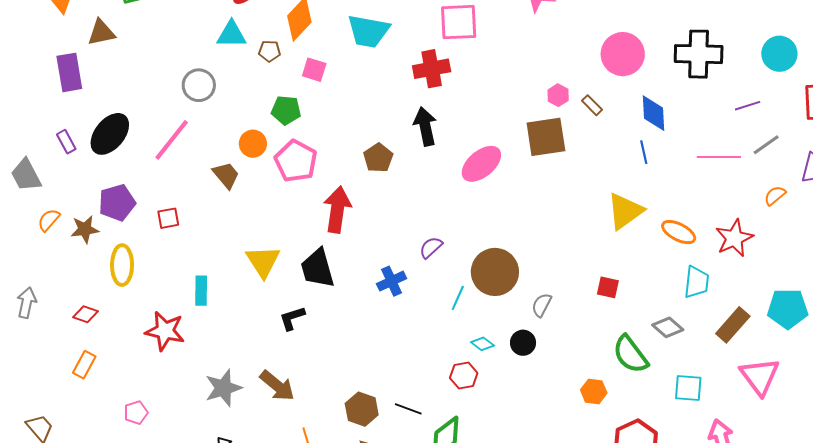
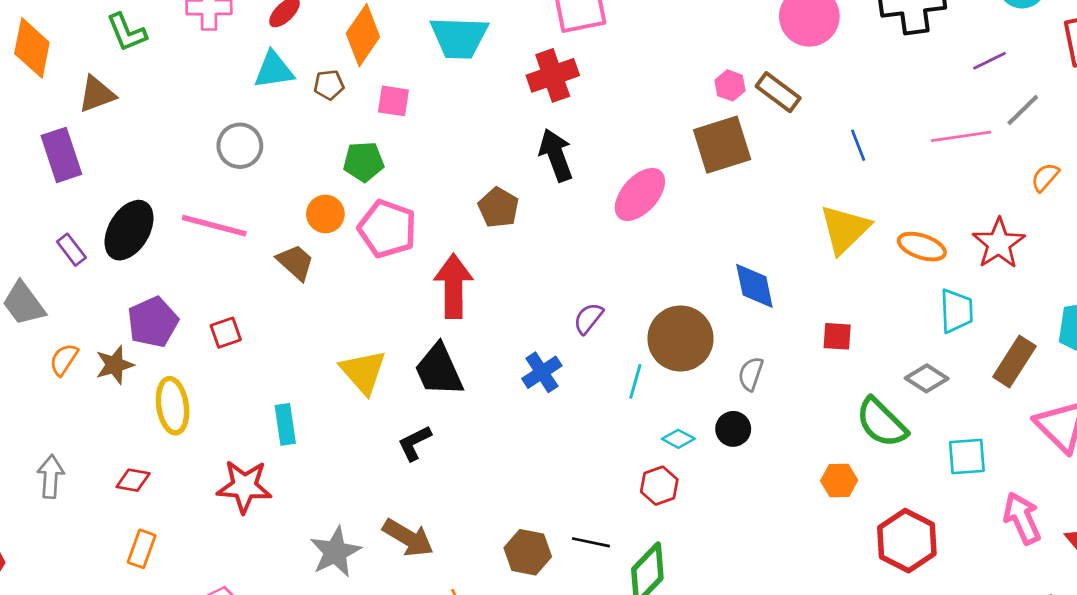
brown rectangle: (592, 105) -> (778, 92), size x1.5
blue diamond: (654, 113) -> (754, 286), moved
pink line: (172, 140) -> (214, 226), turned 75

